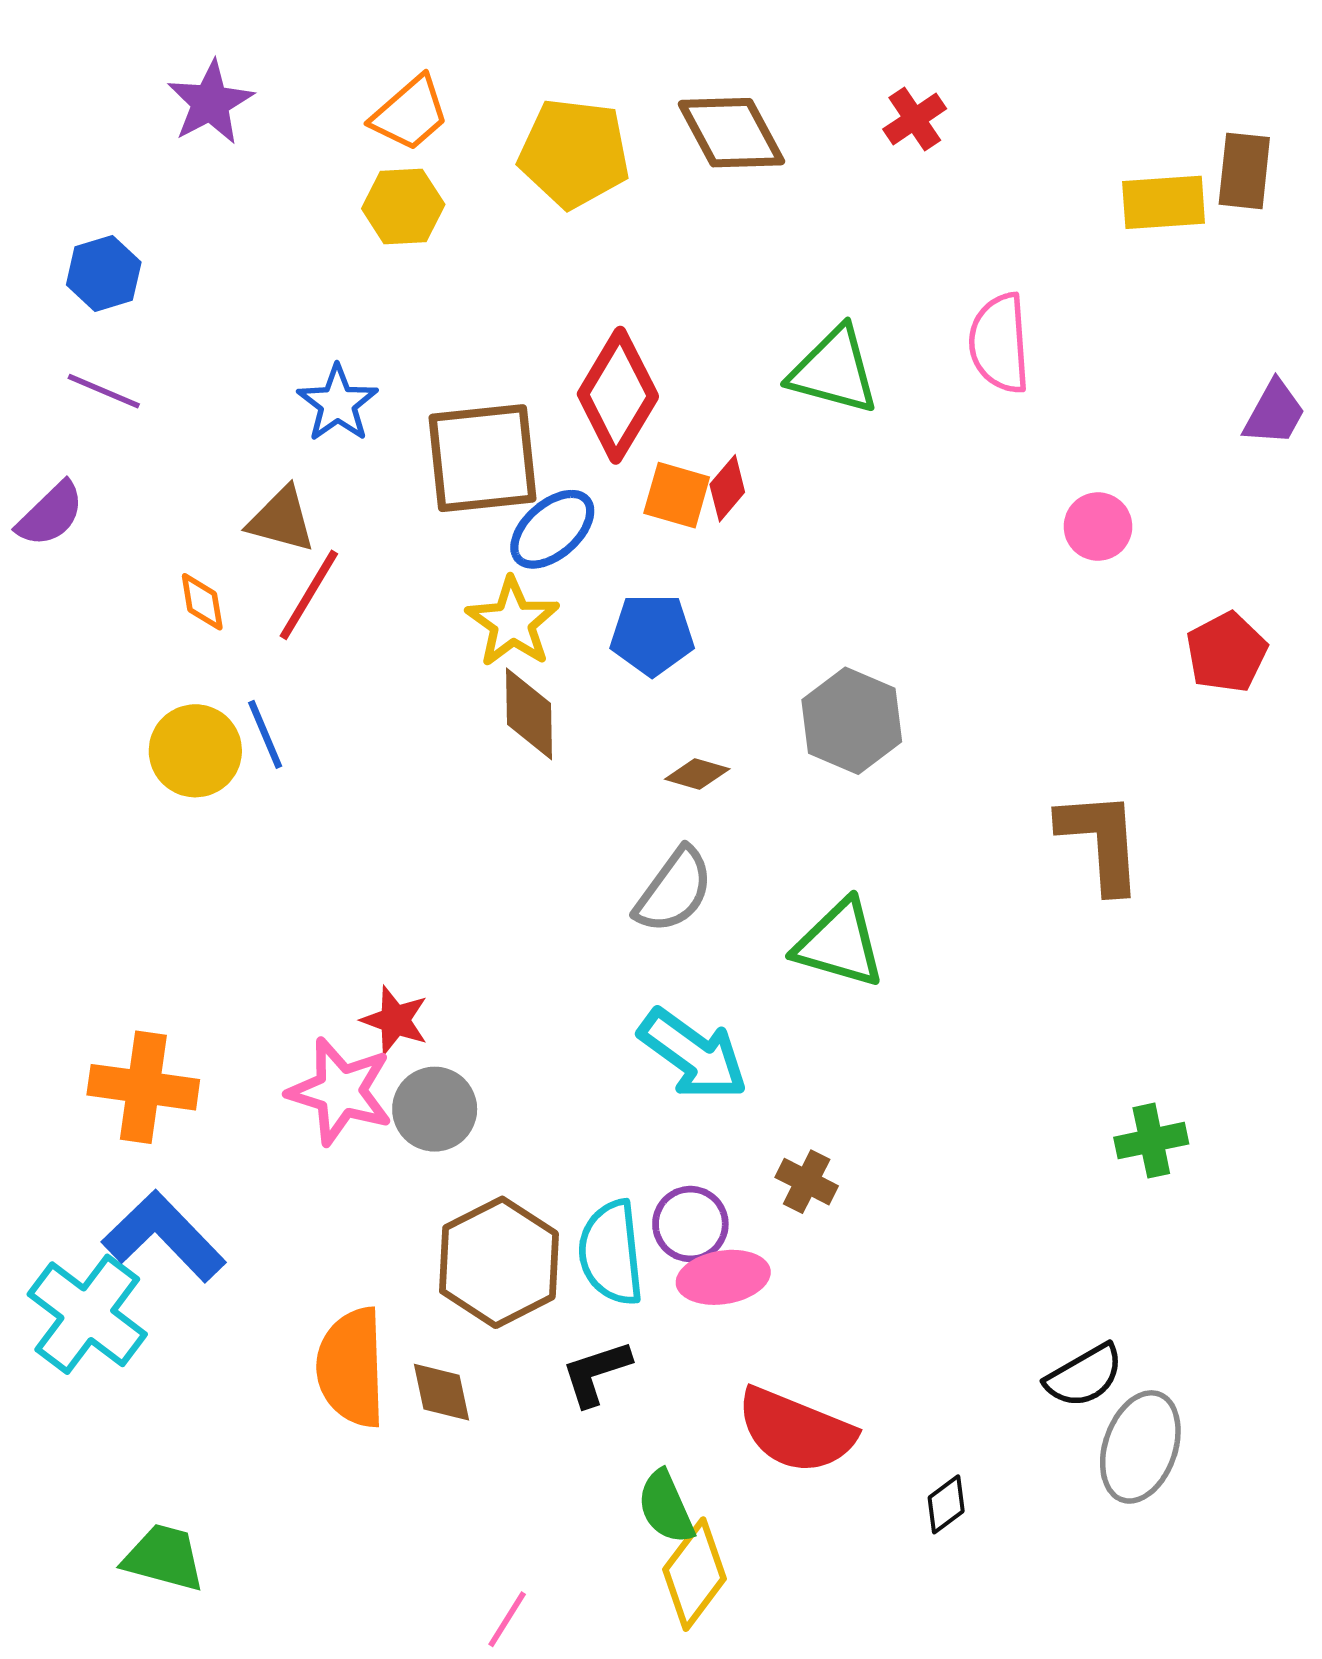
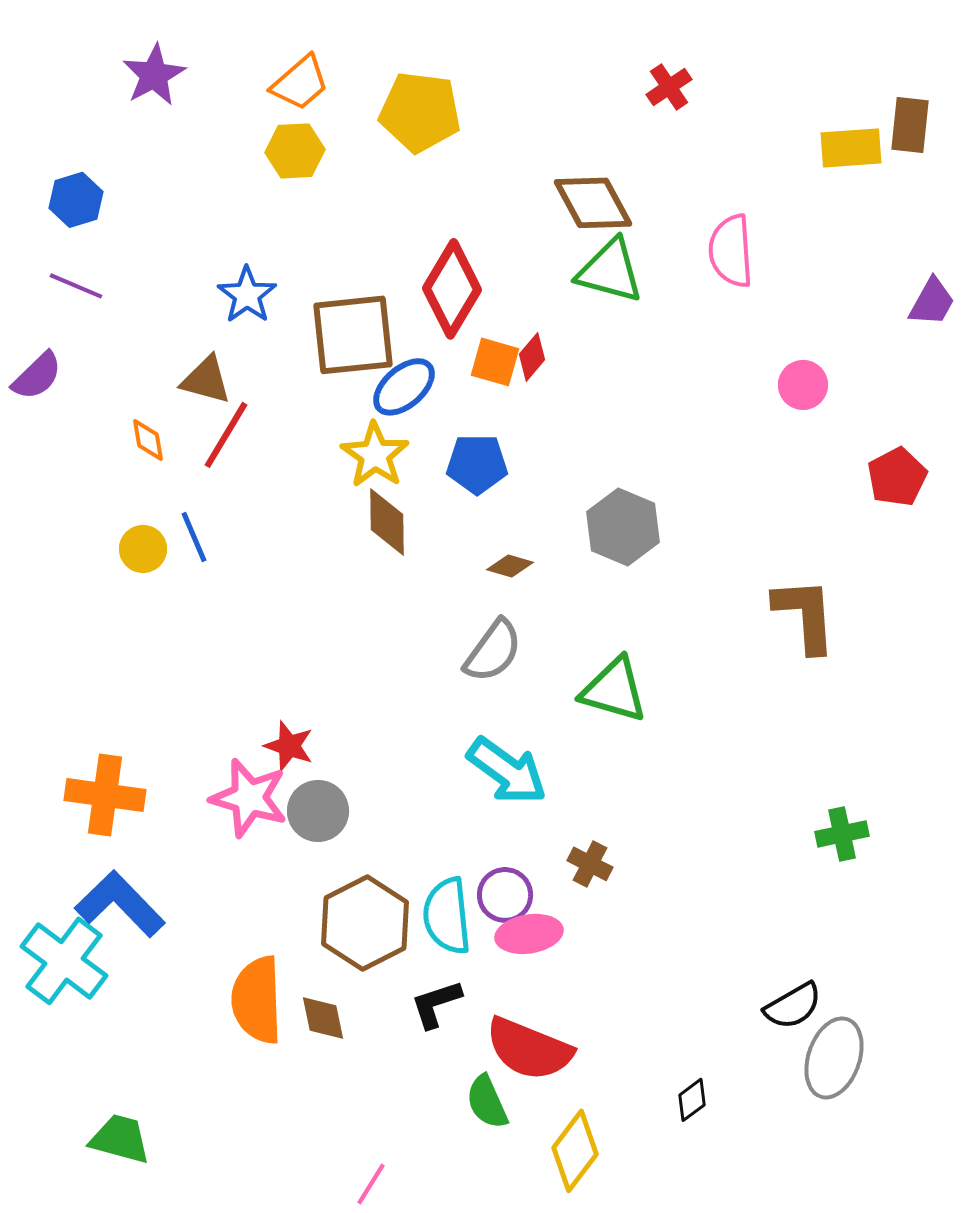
brown diamond: (731, 133) -> (593, 203), moved
yellow circle: (195, 751) -> (143, 549), size x0.7
red semicircle: (796, 1431) -> (529, 1049), moved
yellow diamond: (695, 1574) -> (575, 1151), moved

